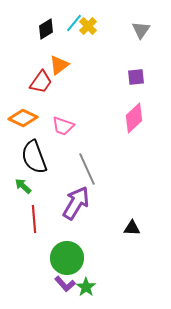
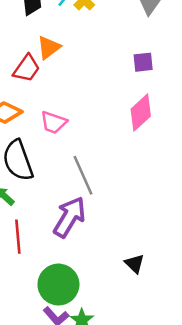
black triangle: (132, 228) -> (135, 264), moved, turned 42

